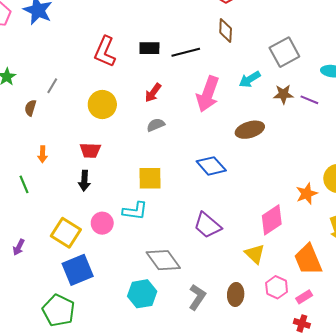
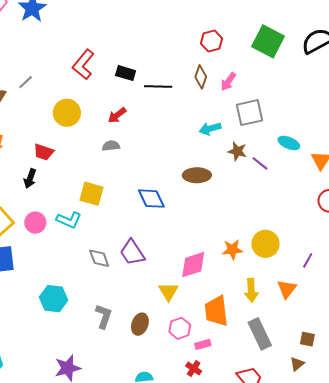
pink arrow: (208, 94) -> (228, 82), moved, size x0.6
gray diamond: (163, 260) -> (99, 258), moved, size x0.7
gray L-shape: (197, 297) -> (104, 316), turned -30

